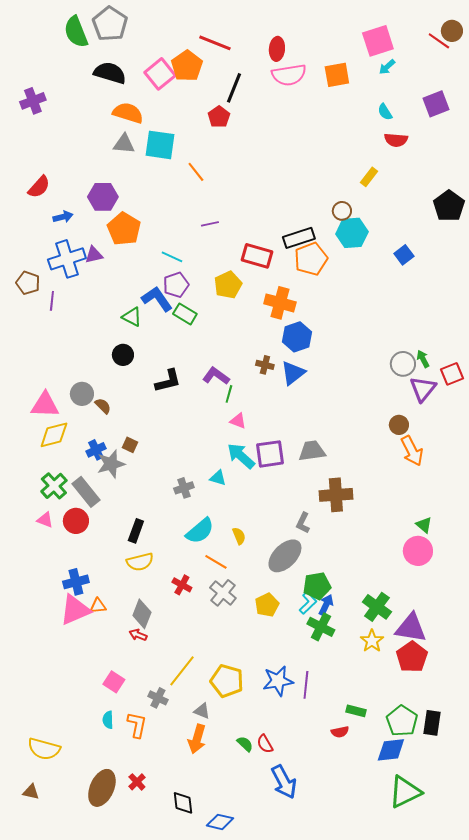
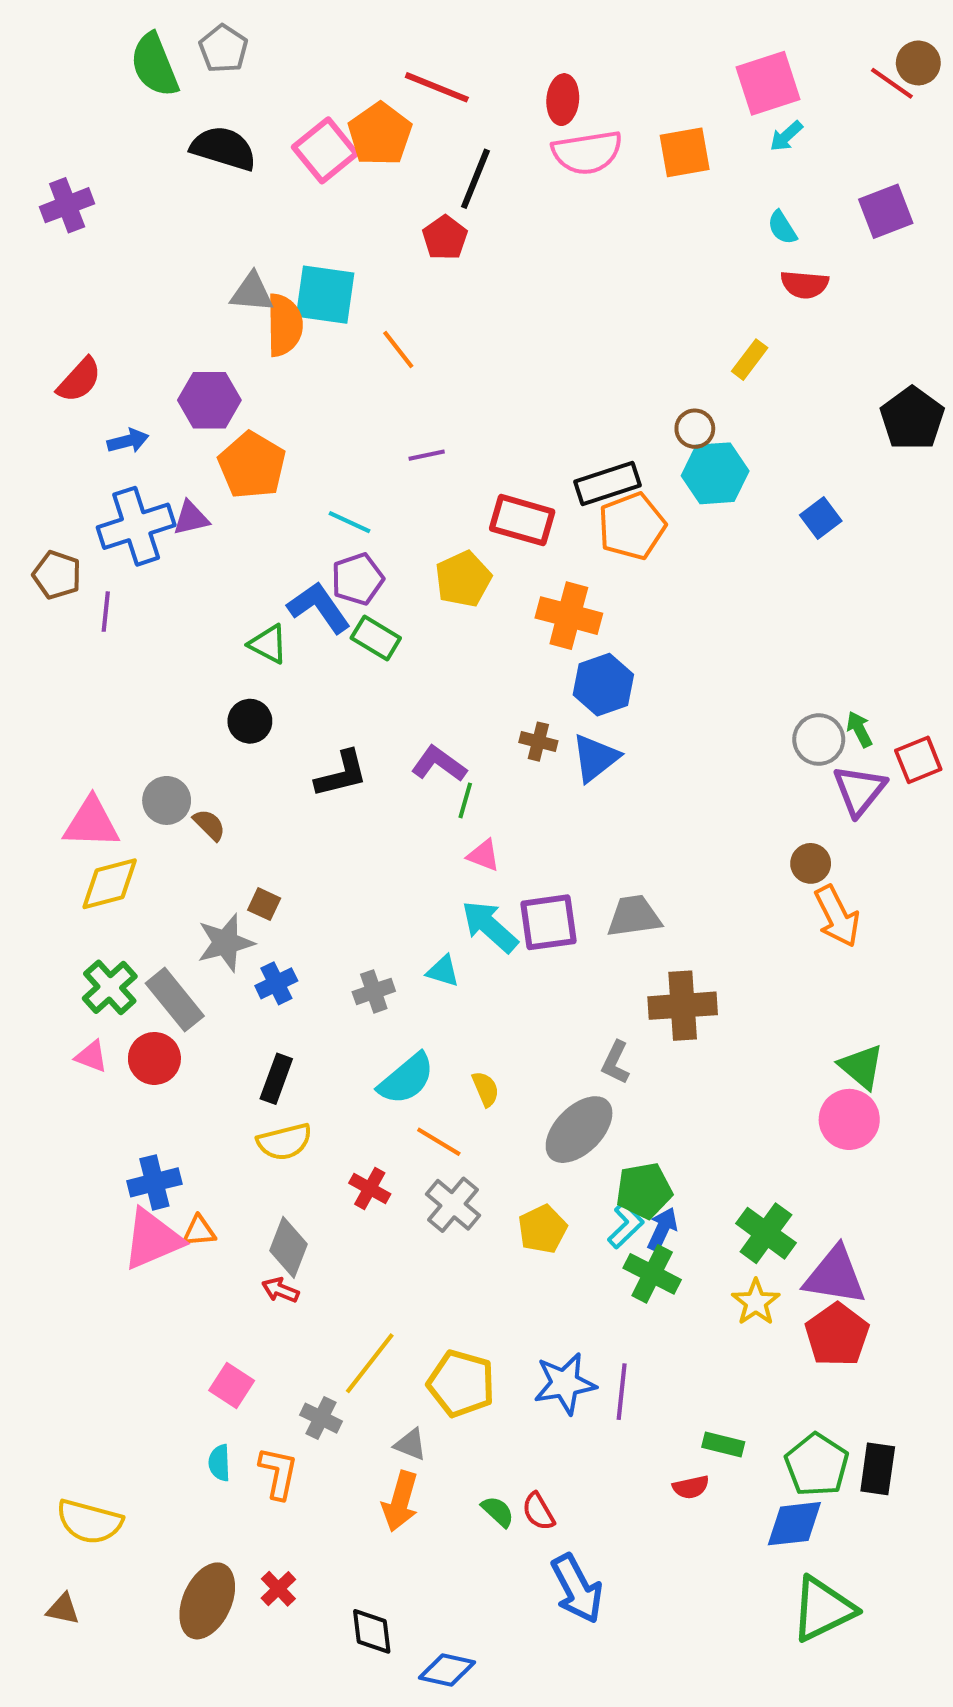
gray pentagon: (110, 24) -> (223, 49), size x0.7
orange semicircle: (128, 113) -> (284, 325), moved, turned 72
blue cross: (96, 450) -> (276, 983), moved
green triangle: (424, 525) -> (861, 1067), size x1.4

